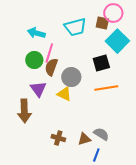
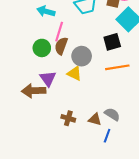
green circle: (34, 60) -> (42, 48), moved
purple triangle: (38, 89) -> (48, 79), moved
brown arrow: (24, 111) -> (34, 91), turned 90
brown triangle: (84, 139) -> (95, 119), turned 32

